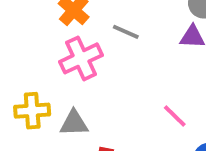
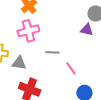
gray line: (126, 32) -> (52, 52), moved, turned -32

